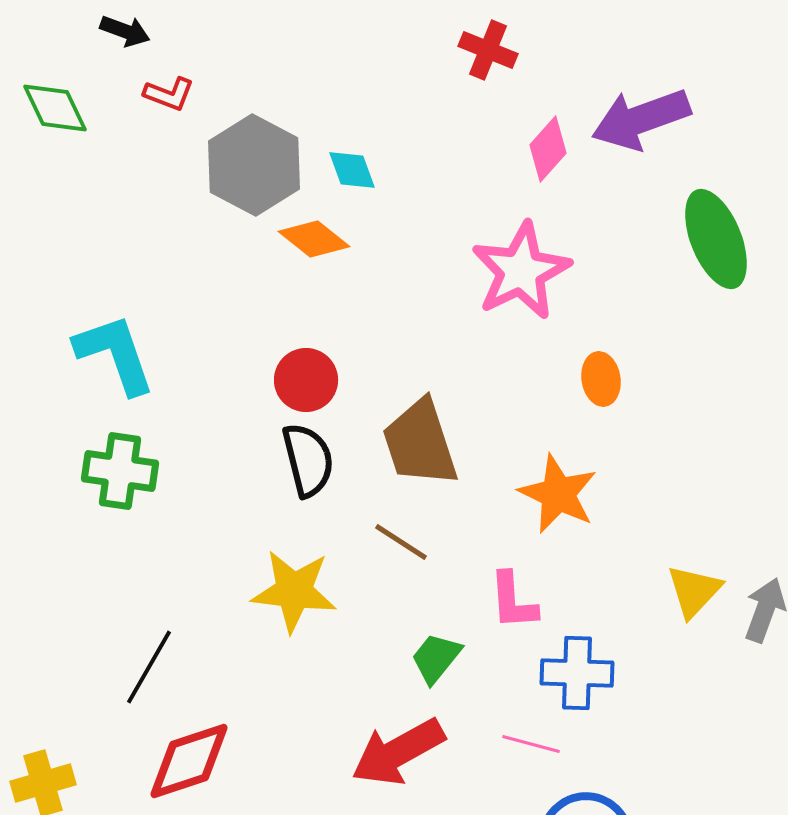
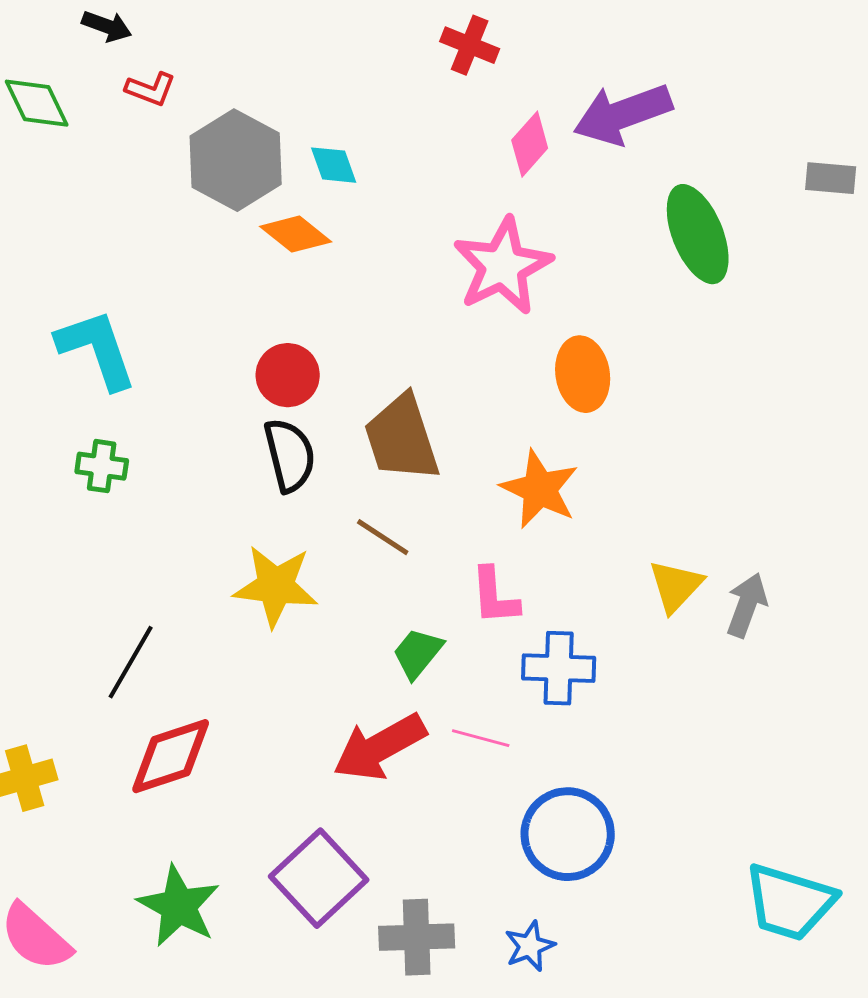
orange ellipse: (601, 379) -> (583, 374), size x1.4
green cross: (120, 471) -> (102, 466), size x0.7
pink line: (531, 744) -> (481, 738), moved

